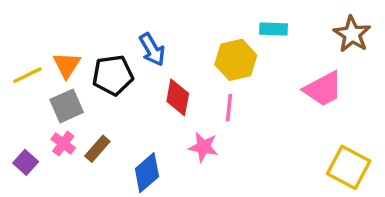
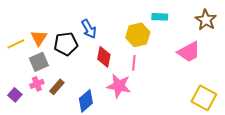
pink cross: (63, 144) -> (37, 84), turned 32
pink star: (203, 147) -> (119, 86), size x1.4

